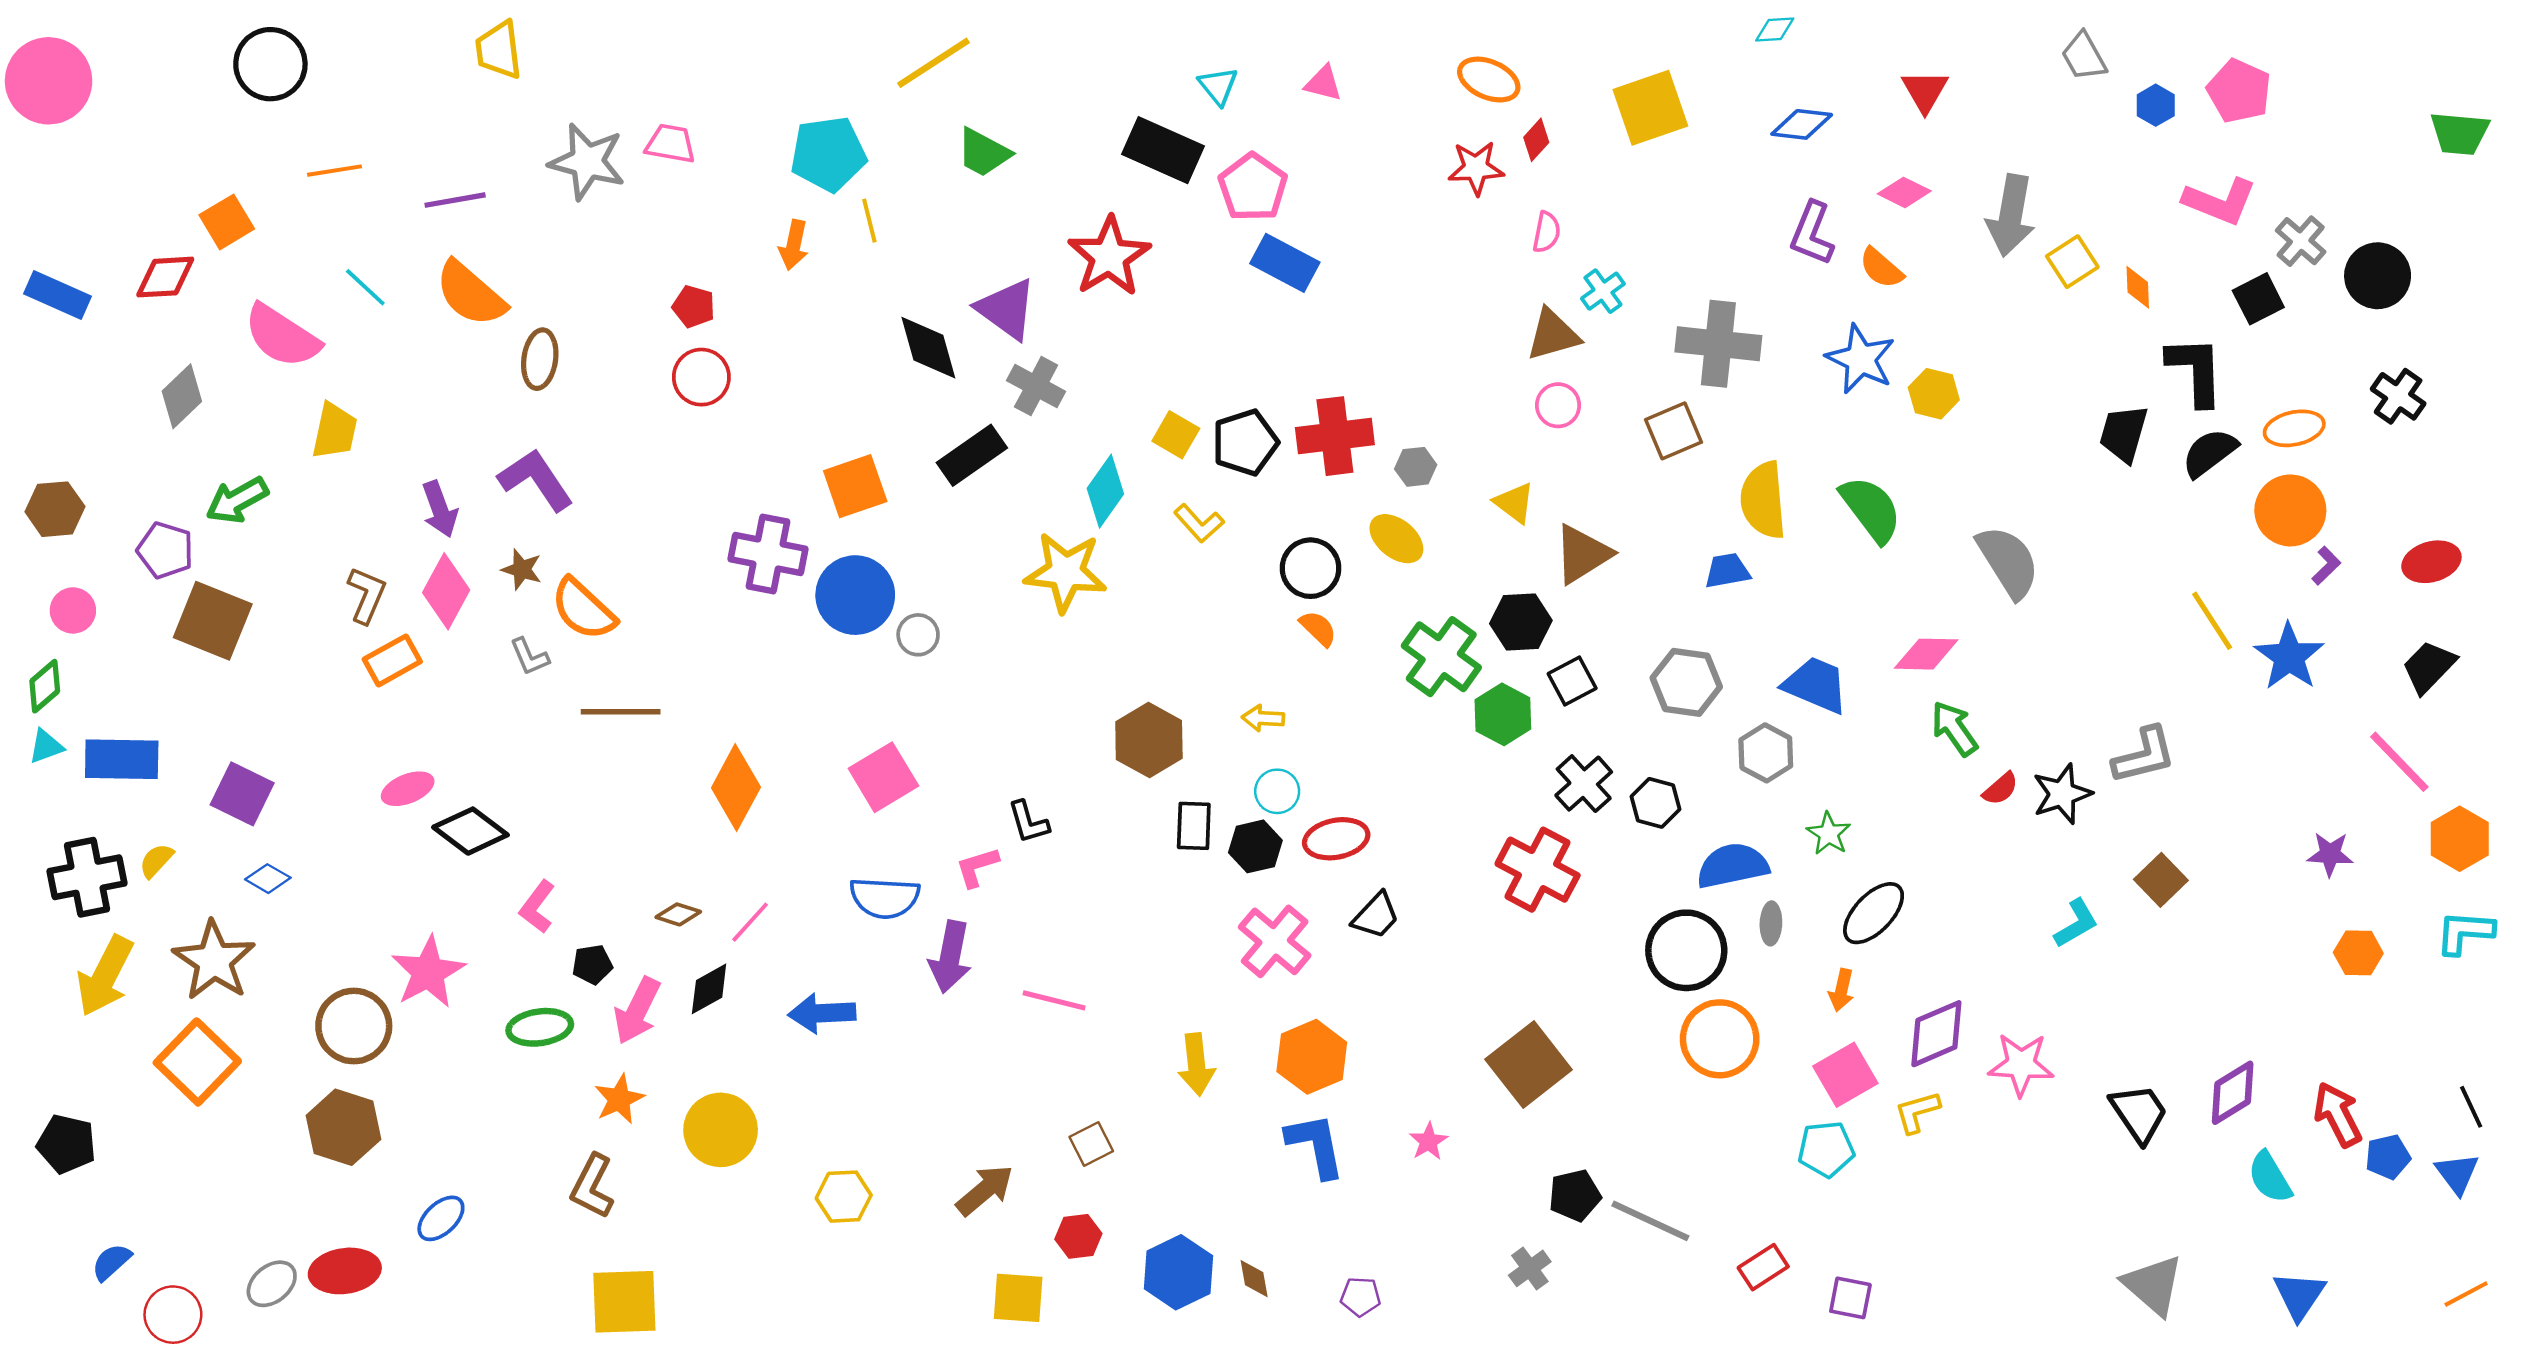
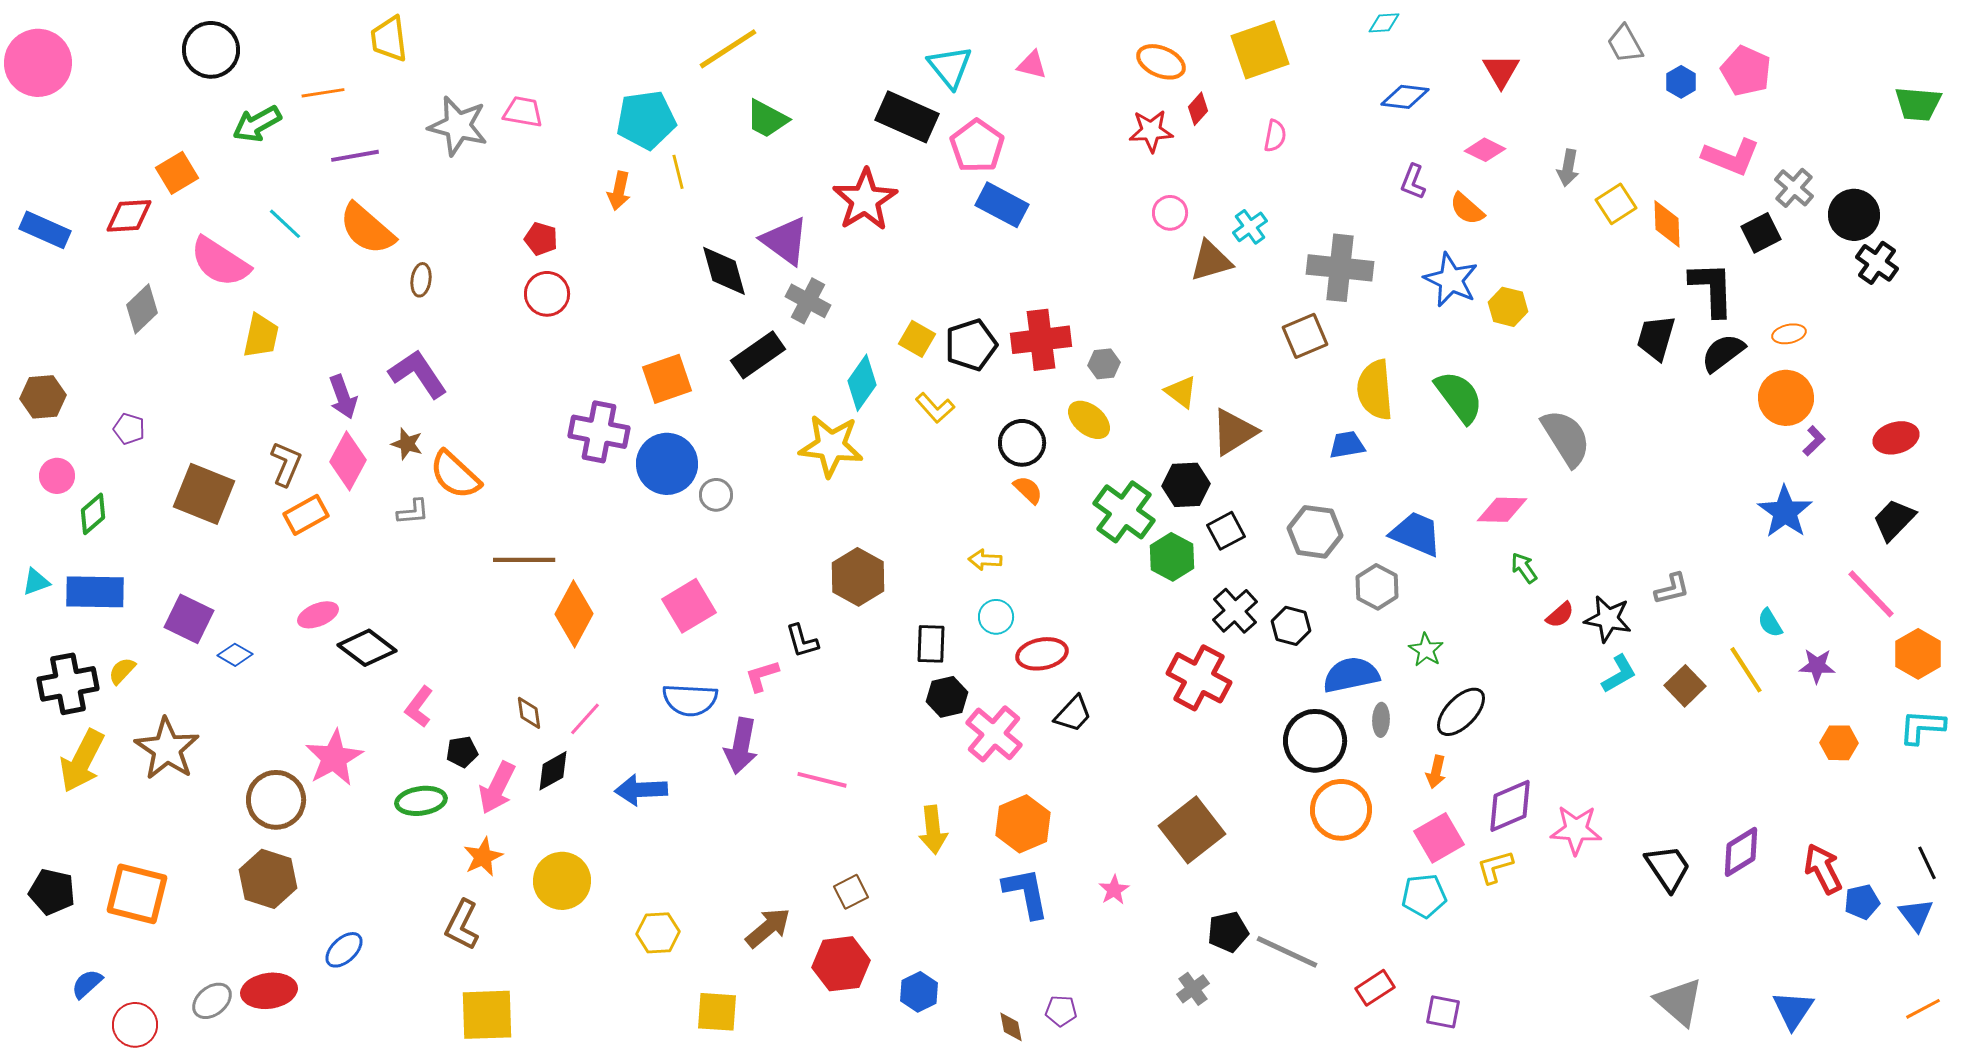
cyan triangle: (1218, 86) -> (950, 67), size x1.4
yellow square: (1650, 108) -> (1260, 50), moved
orange line: (335, 171) -> (323, 93), moved
gray arrow: (2011, 215) -> (1568, 168), size x0.6
pink semicircle: (1546, 232) -> (1275, 136), moved
purple L-shape: (1812, 233) -> (1413, 182), size x0.7
orange diamond: (2138, 287) -> (1667, 224), size x1.4
brown ellipse: (540, 359) -> (421, 280), size x0.7
black cross: (2398, 396) -> (1877, 263), moved
pink circle: (1558, 405) -> (1170, 213), moved
orange ellipse: (2294, 428) -> (1789, 334), size x0.7
green arrow: (237, 500) -> (257, 124), moved
purple pentagon: (165, 550) -> (129, 429), size x0.7
brown square: (213, 621) -> (204, 494), moved
yellow line: (2212, 621) -> (1746, 670), moved
gray L-shape: (529, 657) -> (413, 512), turned -72
green diamond: (45, 686) -> (93, 514), moved
brown line: (621, 712) -> (524, 560), moved
green arrow: (1954, 728) -> (1524, 568), size x0.7
brown hexagon: (1149, 740) -> (858, 577), moved
gray L-shape: (2144, 755) -> (1672, 589), size x0.7
black star: (2062, 794) -> (1608, 619), turned 30
black hexagon: (1255, 846) -> (947, 697), moved
blue diamond: (268, 879) -> (235, 655), moved
brown diamond: (678, 914) -> (529, 713), turned 64
cyan L-shape: (2076, 923) -> (1619, 674), moved
orange square: (197, 1062) -> (137, 894), moved, turned -30
cyan semicircle: (2270, 1177) -> (1770, 623), moved, size x0.7
red hexagon: (1078, 1236) -> (841, 964), size x1.6
blue hexagon: (1178, 1272) -> (919, 992), size x0.7
brown diamond: (1254, 1279) -> (1011, 1027), moved
yellow square: (1018, 1298) -> (717, 1012), moved

